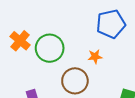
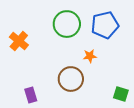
green circle: (50, 48) -> (67, 24), moved

